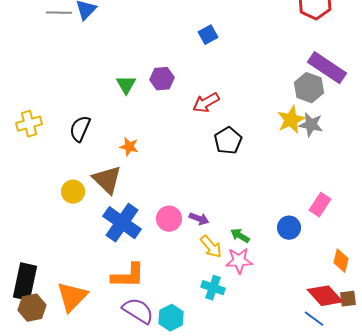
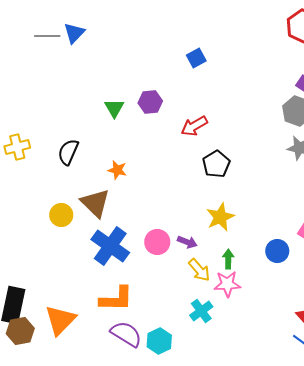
yellow star: (291, 120) -> (220, 217), moved
green arrow: (240, 236) -> (228, 259), turned 60
cyan cross: (213, 288) -> (201, 311), turned 35

